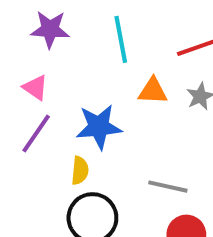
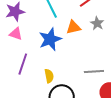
pink triangle: (35, 88) -> (16, 34), moved
blue star: (99, 127) -> (50, 39), moved

